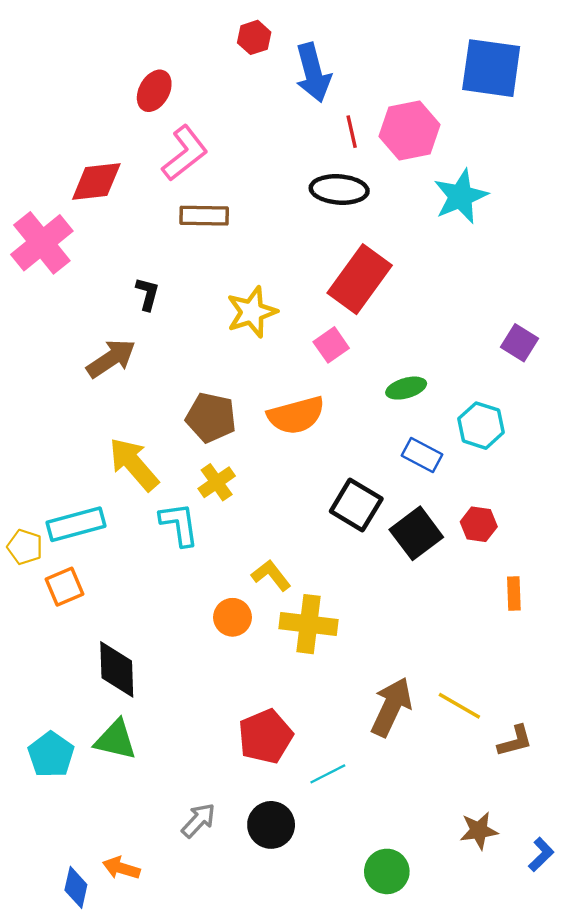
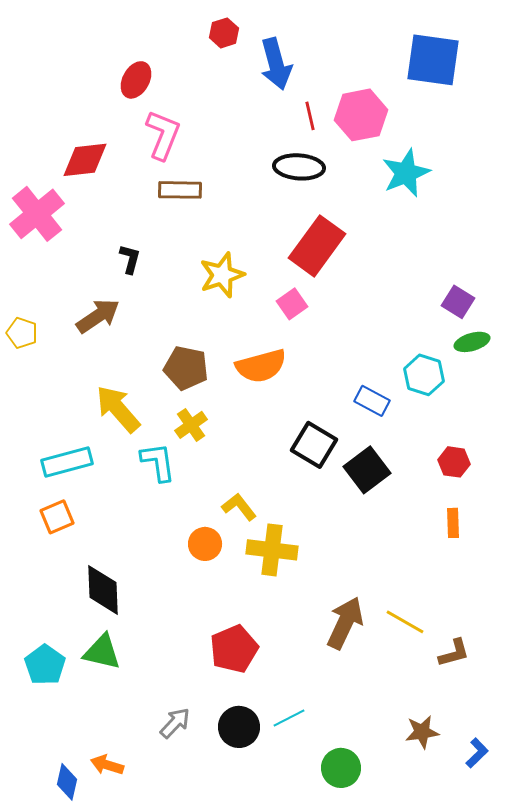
pink L-shape: (185, 153) -> (163, 135), turned -30
green ellipse: (406, 388) -> (472, 342), moved
red hexagon: (479, 524) -> (454, 462), moved
yellow pentagon: (25, 547) -> (22, 333), moved
cyan line: (328, 774) -> (289, 718), moved

